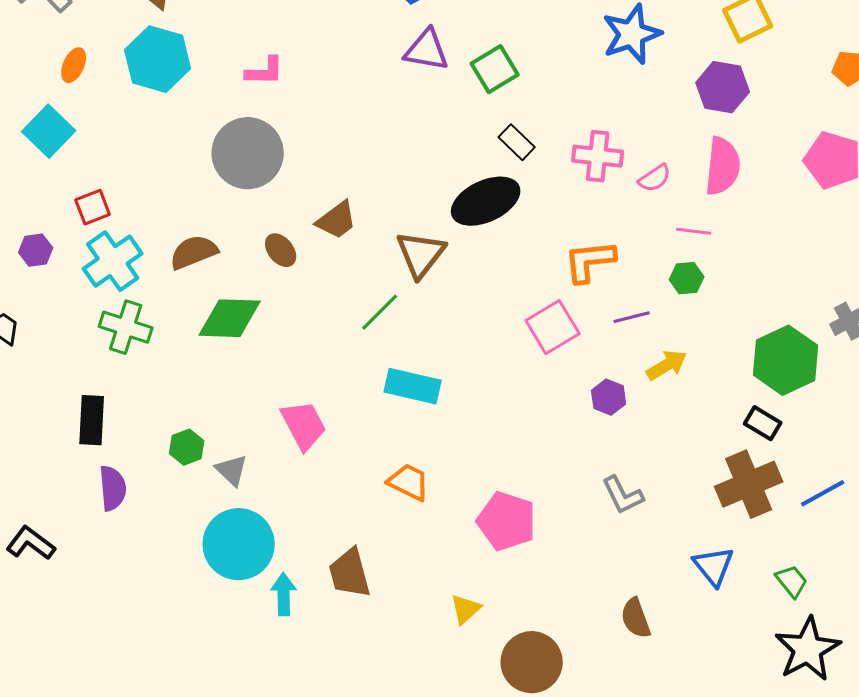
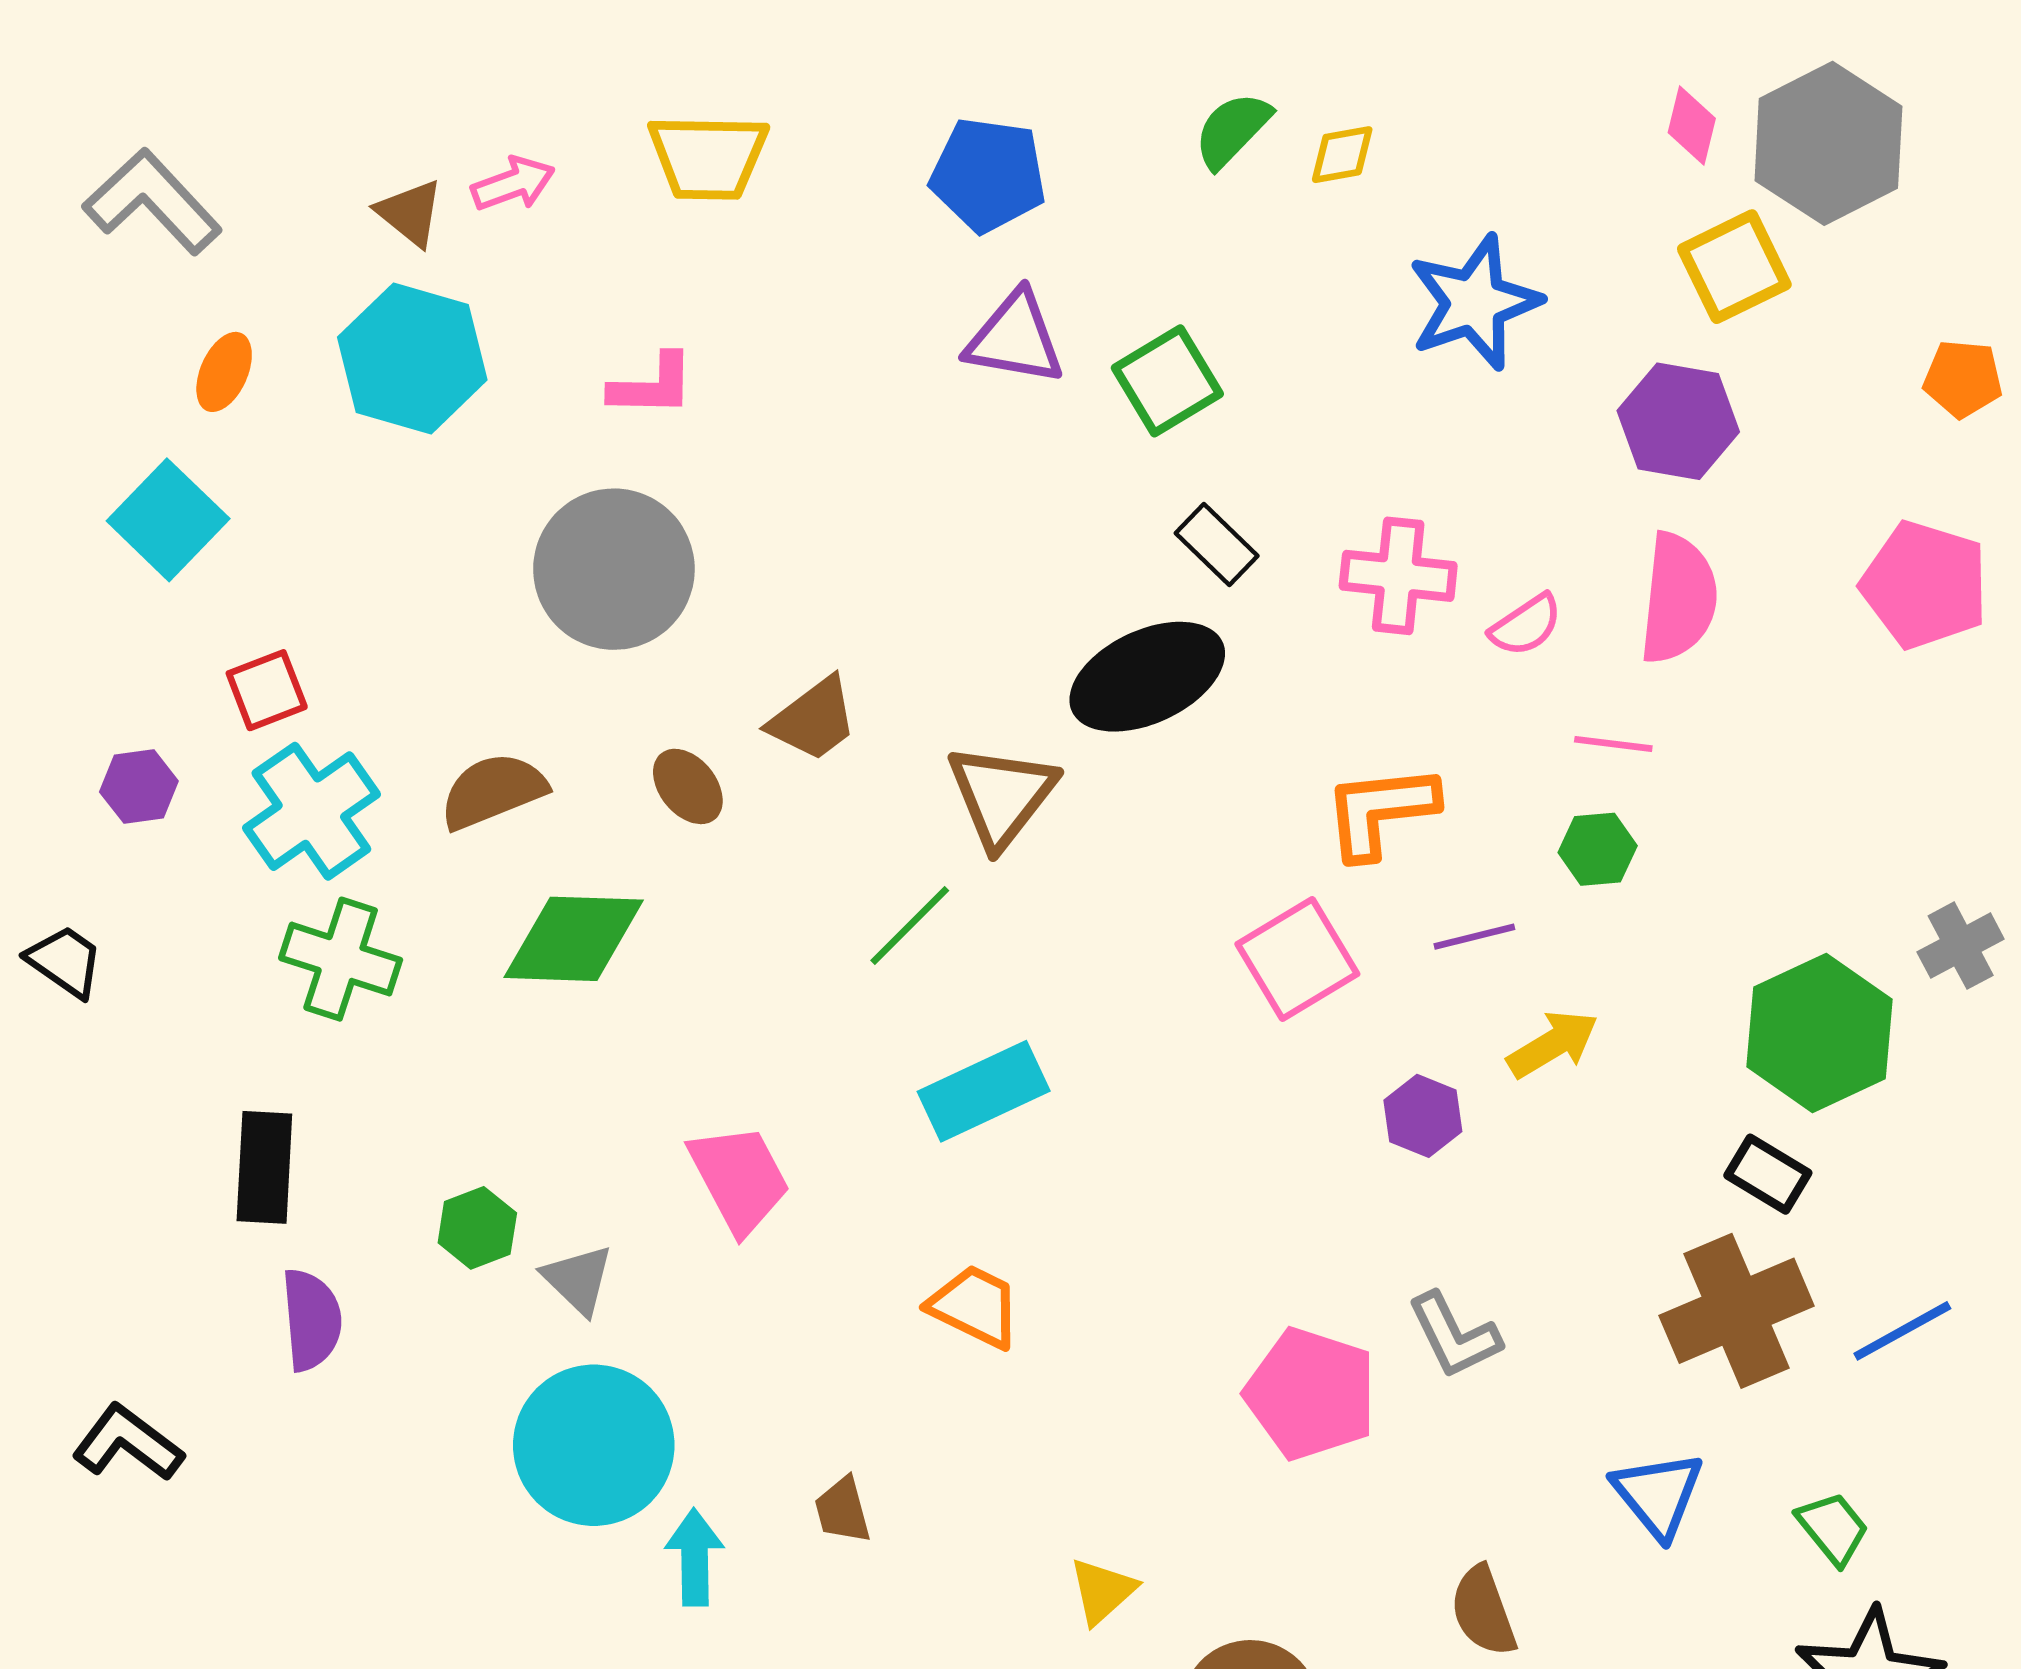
cyan rectangle: (413, 386) -> (984, 1091), turned -38
pink pentagon: (507, 521) -> (1311, 1394), moved
brown trapezoid: (350, 573) -> (842, 1510), size x0.6

